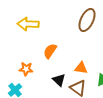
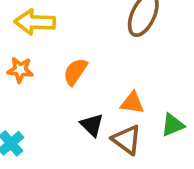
orange star: (26, 69) -> (20, 70), moved

